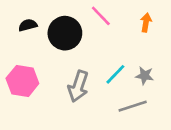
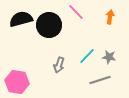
black semicircle: (28, 25) -> (21, 19), size x1.6
pink hexagon: (22, 81) -> (17, 82), moved
gray arrow: (78, 86) -> (59, 65), size x0.7

